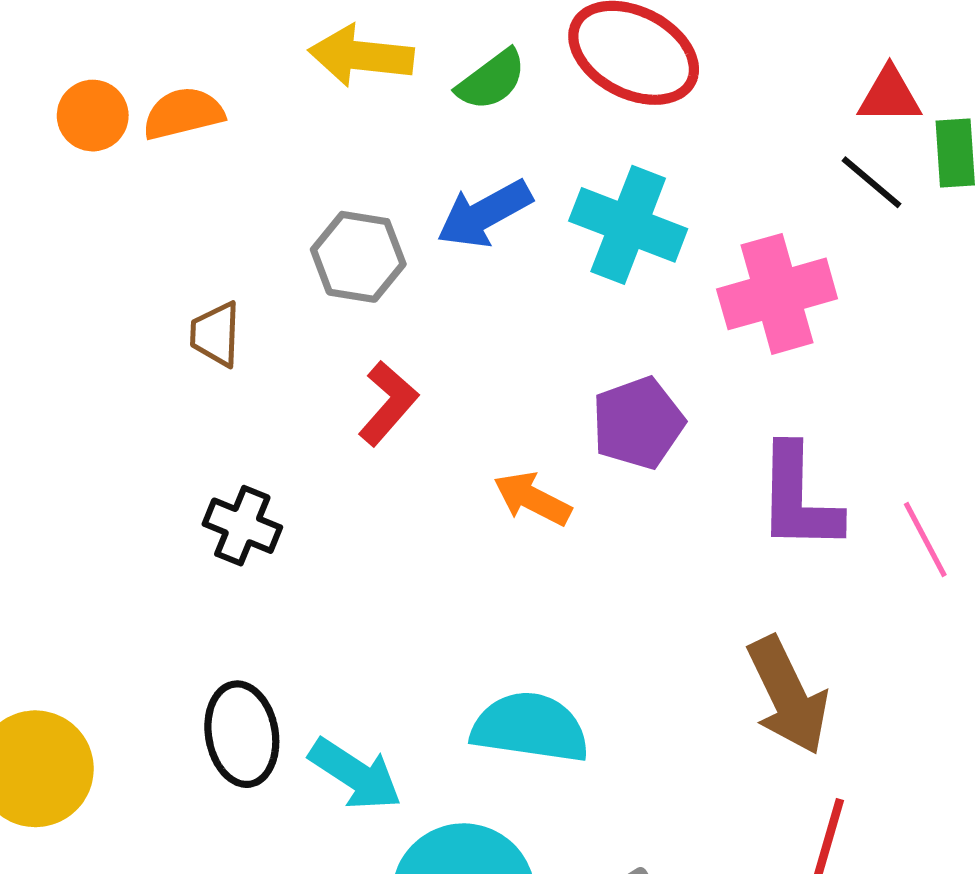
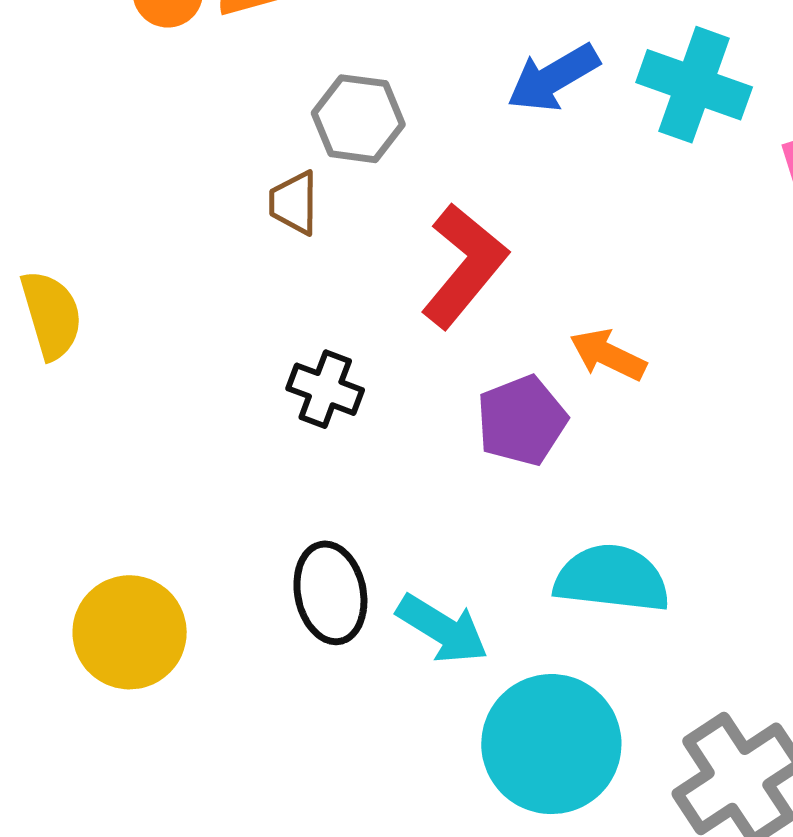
gray hexagon: (358, 257) -> (358, 119), moved
red L-shape: (388, 403) -> (464, 266), size x1.5
purple pentagon: (638, 423) -> (522, 421), moved

